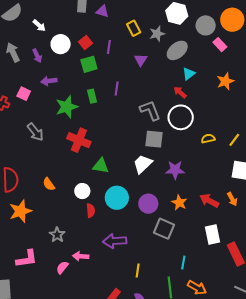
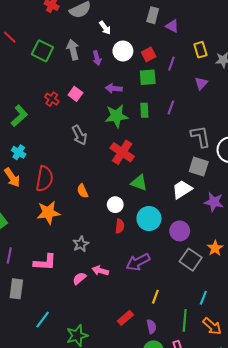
purple arrow: (49, 81) -> (114, 88), moved
orange star: (179, 203) -> (215, 248), moved
purple arrow: (115, 241) -> (138, 262), turned -35

